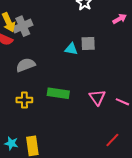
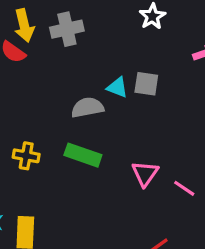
gray cross: (23, 26) -> (67, 29), moved
gray semicircle: (26, 65) -> (87, 107), moved

